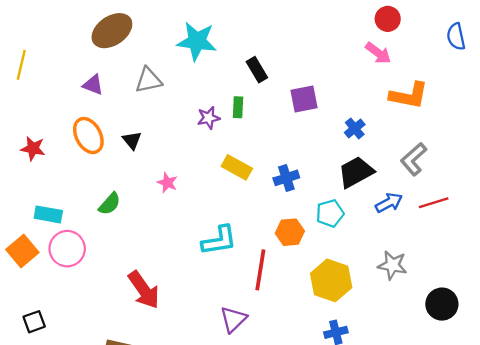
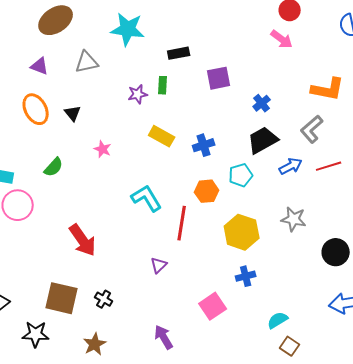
black rectangle: (257, 70) -> (179, 53), turned -70
orange L-shape: (409, 95) -> (328, 89), moved
cyan L-shape: (219, 240) -> (147, 198), turned -112
purple triangle: (233, 319) -> (159, 265), size x0.7

